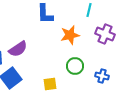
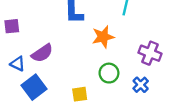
purple cross: (105, 34) -> (150, 53), moved
blue cross: (102, 76) -> (141, 85), turned 32

